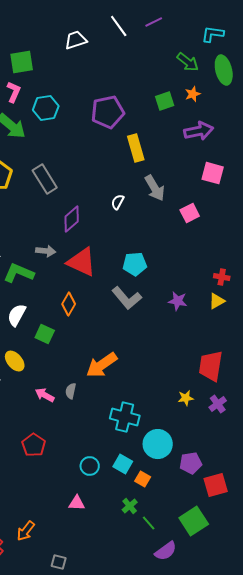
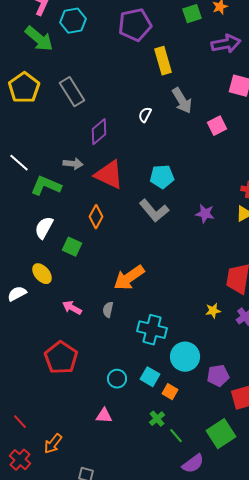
gray semicircle: (71, 391) -> (108, 310), moved
red pentagon: (34, 445) -> (61, 358), size x1.4

